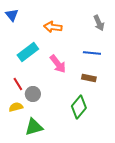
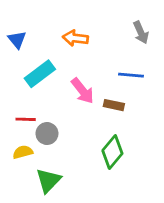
blue triangle: (12, 15) -> (17, 40), moved
brown rectangle: (89, 78) -> (114, 105), moved
red line: (18, 84) -> (26, 119), turned -56
green triangle: (34, 127) -> (48, 180), turned -30

